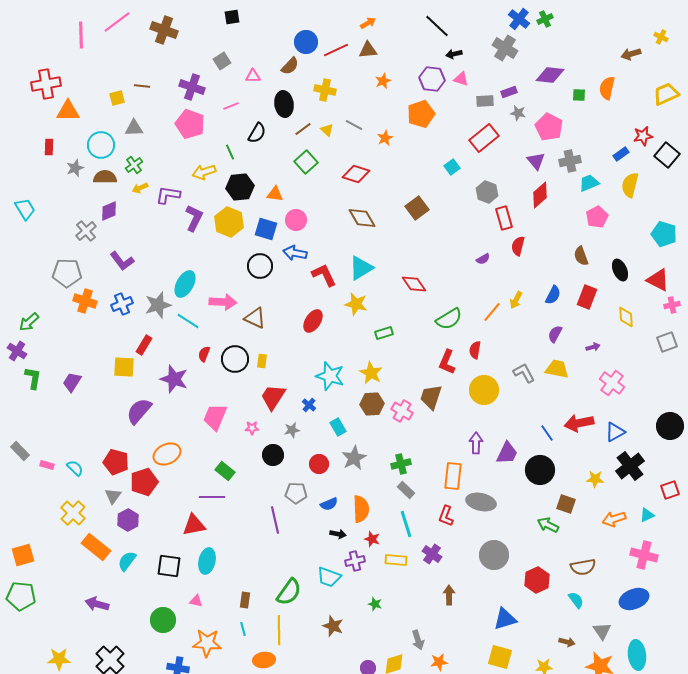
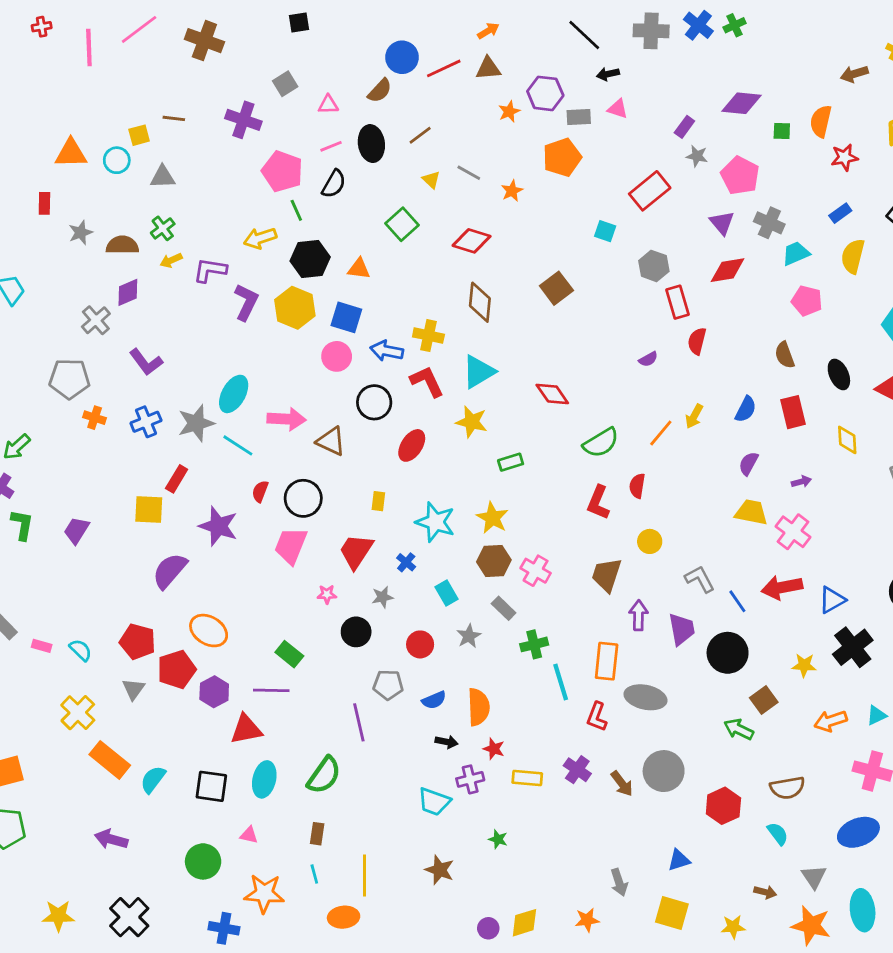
gray cross: (505, 48) -> (651, 31), moved, turned -30
purple hexagon: (432, 79) -> (545, 93), moved
red cross: (46, 84) -> (42, 27), moved, size x0.5
yellow cross: (325, 90) -> (428, 336), moved
purple rectangle: (509, 92) -> (684, 127), turned -35
gray rectangle: (485, 101) -> (579, 117), moved
pink line: (231, 106) -> (331, 146), moved
pink pentagon: (190, 124) -> (282, 171), moved
brown line: (303, 129) -> (420, 135), moved
red star: (643, 136) -> (844, 157), moved
cyan circle: (101, 145) -> (117, 160), moved, size x0.7
gray cross: (570, 161) -> (769, 223), turned 35
cyan square: (452, 167) -> (605, 231), turned -35
red diamond: (540, 195) -> (728, 270), turned 32
pink pentagon: (597, 217) -> (807, 301), turned -30
brown diamond: (362, 218) -> (480, 302), turned 36
pink circle: (296, 220) -> (337, 356), moved
black circle: (260, 266) -> (374, 402), moved
red rectangle: (587, 297) -> (793, 412), turned -35
orange cross: (85, 301) -> (95, 418), size x0.7
yellow rectangle: (262, 361) -> (378, 501), moved
gray L-shape: (524, 373) -> (700, 579), moved
pink cross: (612, 383) -> (793, 532), moved
yellow circle: (484, 390) -> (650, 541), size x0.6
brown trapezoid: (431, 397) -> (607, 575), moved
pink trapezoid: (215, 417) -> (291, 546), moved
purple trapezoid: (507, 453) -> (682, 629), turned -35
orange ellipse: (167, 454) -> (209, 631), turned 56
gray star: (354, 458) -> (469, 636), size x0.7
gray rectangle: (406, 490) -> (504, 608), moved
brown square: (566, 504) -> (764, 700), turned 36
purple hexagon: (128, 520) -> (214, 692), moved
cyan line: (406, 524) -> (561, 682), moved
green semicircle: (289, 592) -> (324, 775), moved
brown arrow: (449, 595) -> (622, 784), moved, turned 144
blue triangle: (505, 619) -> (679, 860), size x0.7
gray arrow: (418, 640) -> (619, 882), moved

